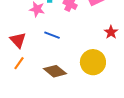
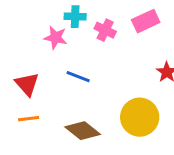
orange line: (19, 63) -> (29, 119), turned 48

